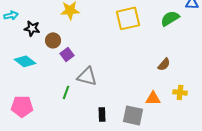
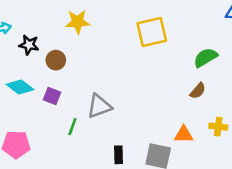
green semicircle: (170, 18) -> (205, 58), moved
purple square: (67, 54) -> (52, 96), moved, turned -32
gray triangle: (87, 76) -> (99, 106), turned -35

